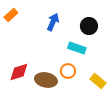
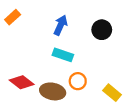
cyan rectangle: (77, 48) -> (63, 55), moved
red diamond: (19, 72) -> (22, 82), turned 55

